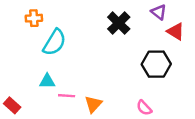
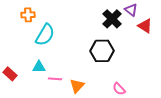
black cross: (119, 23) -> (112, 19), moved
black hexagon: (156, 64) -> (102, 51), moved
red rectangle: (12, 105) -> (10, 74), moved

